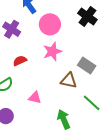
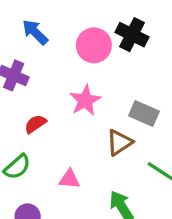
pink circle: (50, 24) -> (94, 45), moved
brown triangle: (69, 81) -> (119, 142), turned -36

